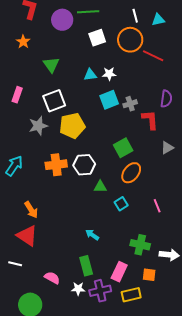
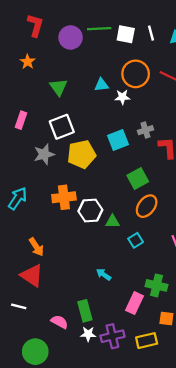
white square: (97, 38) -> (126, 34), moved, turned 30
orange circle: (130, 40) -> (136, 74), moved
cyan triangle: (90, 75) -> (101, 85), moved
cyan square: (109, 100) -> (118, 140), moved
white hexagon: (84, 165) -> (90, 211), moved
green rectangle: (86, 266) -> (85, 311), moved
pink rectangle: (119, 272) -> (134, 303), moved

